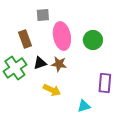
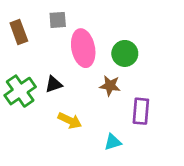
brown rectangle: (25, 39) -> (19, 32), moved
brown star: (59, 64) -> (110, 86), moved

